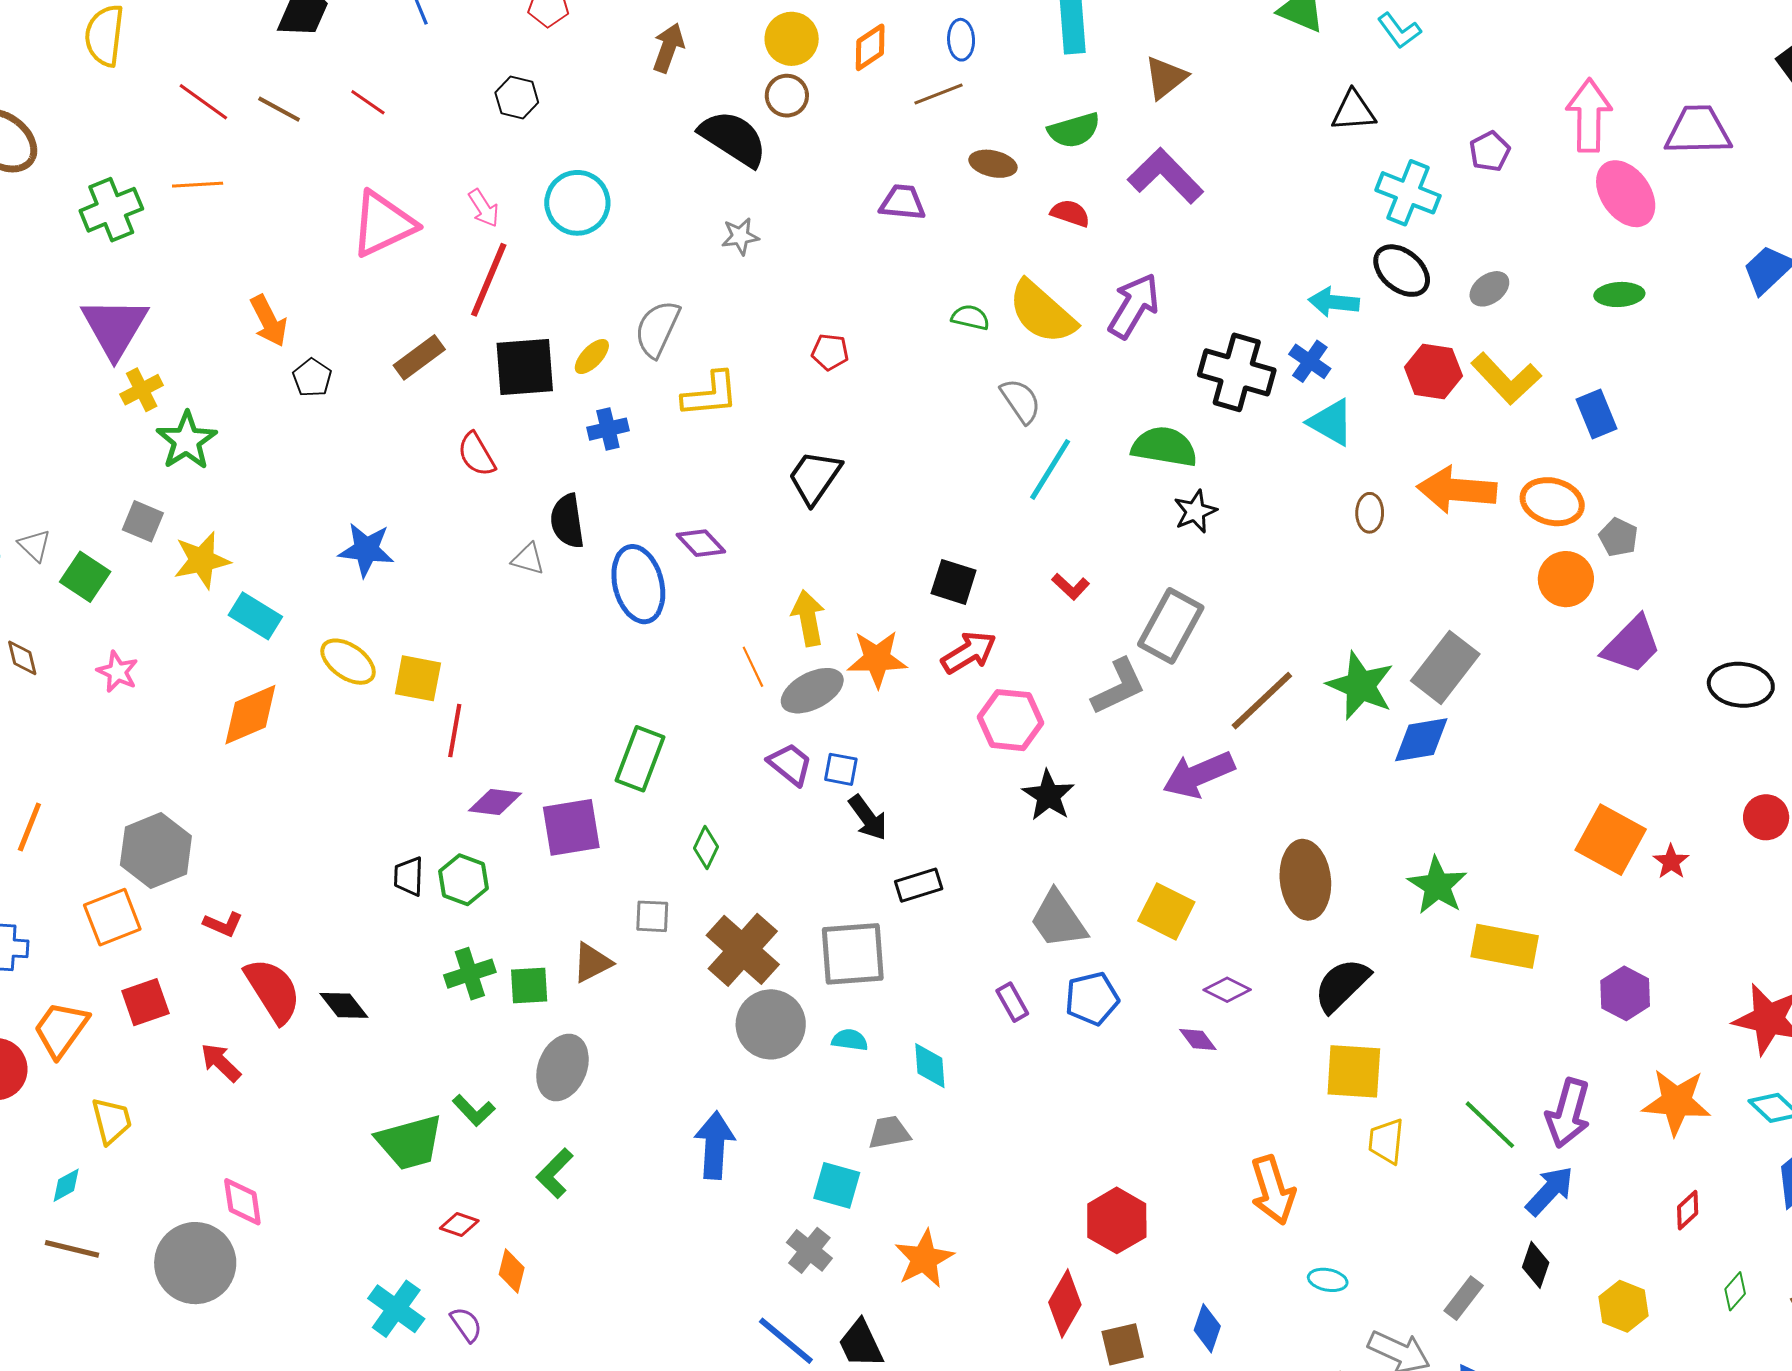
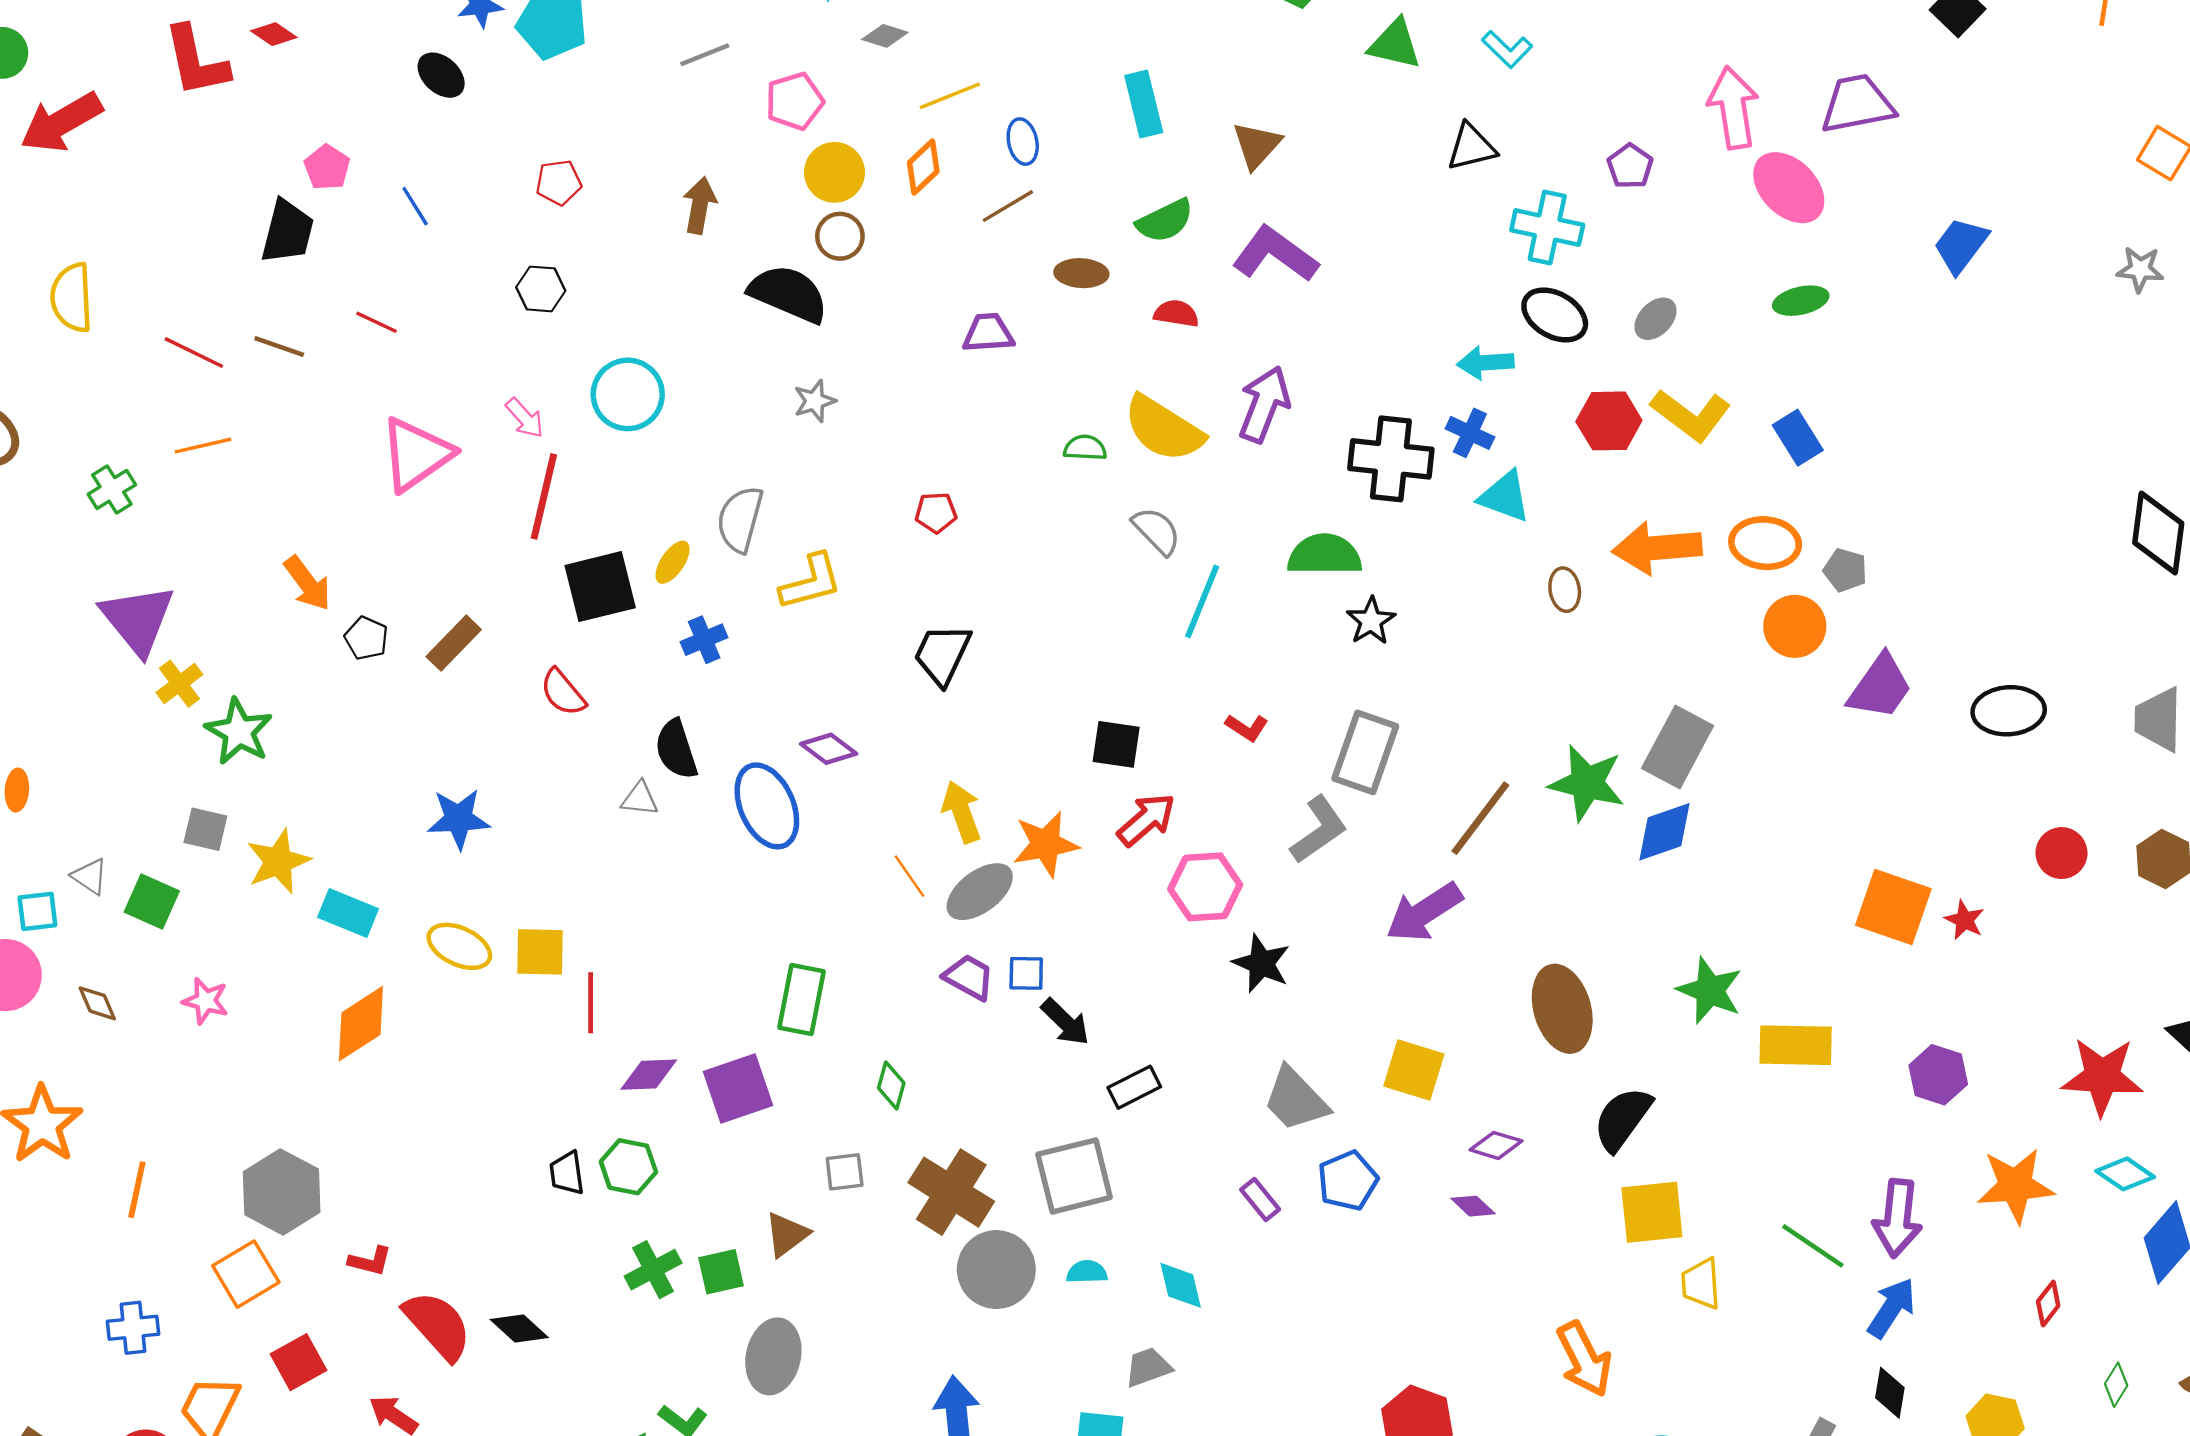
green cross: (111, 210) -> (112, 489), size x0.7
brown rectangle: (419, 357) -> (454, 643), moved

